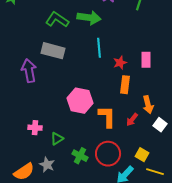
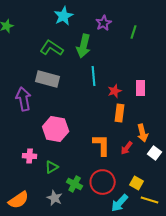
green arrow: (89, 18) -> (84, 46), turned 95
pink hexagon: (80, 101) -> (56, 129), moved
gray star: (47, 165) -> (55, 198), moved

